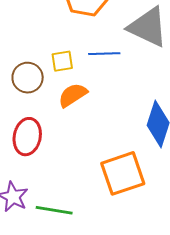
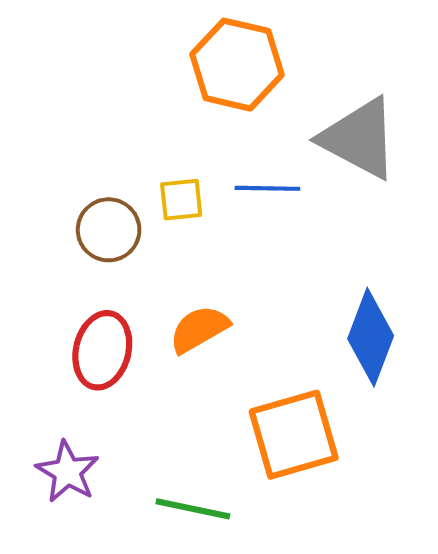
orange semicircle: (73, 95) -> (199, 329), moved
green line: (54, 210) -> (193, 509), moved

